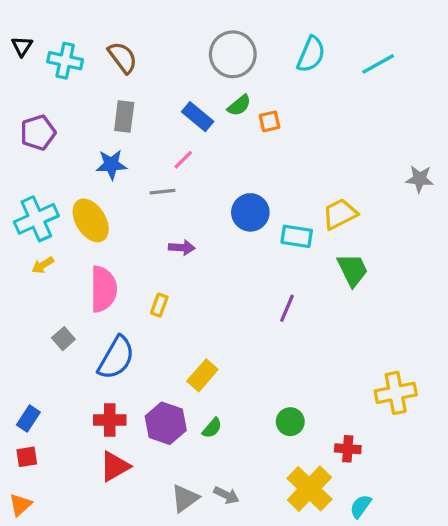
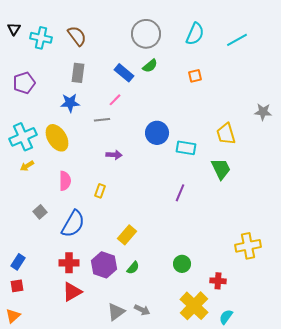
orange square: (270, 121) -> (195, 76), moved
yellow trapezoid: (340, 214) -> (226, 134), moved, turned -80
pink semicircle: (103, 289) -> (65, 181), size x0.7

